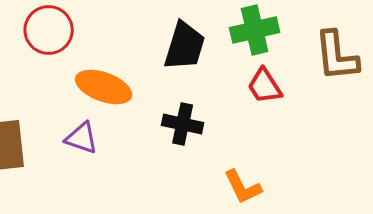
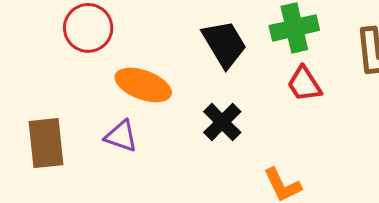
black trapezoid: (185, 46) -> (224, 44), turned -48
black cross: (183, 124) -> (222, 122), turned 33

